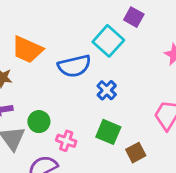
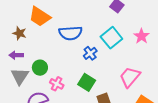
cyan square: (108, 41) -> (111, 38), moved

